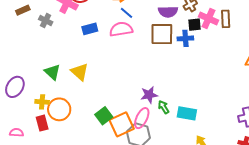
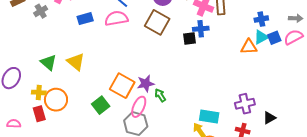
gray cross: (46, 21) -> (41, 11), turned 32
black square: (194, 25) -> (189, 38), moved
brown square: (162, 34) -> (157, 22), turned 30
blue cross: (185, 38) -> (201, 29), moved
cyan rectangle: (187, 113) -> (209, 116), moved
orange square: (122, 124) -> (122, 86), moved, turned -35

